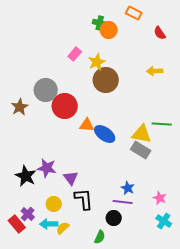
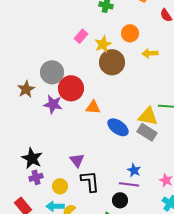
orange circle: (109, 30) -> (130, 33), moved
yellow arrow: (155, 71) -> (150, 53), moved
blue ellipse: (105, 134) -> (118, 127), moved
purple star: (47, 168) -> (53, 104), moved
purple cross: (28, 214) -> (36, 177), moved, turned 32

